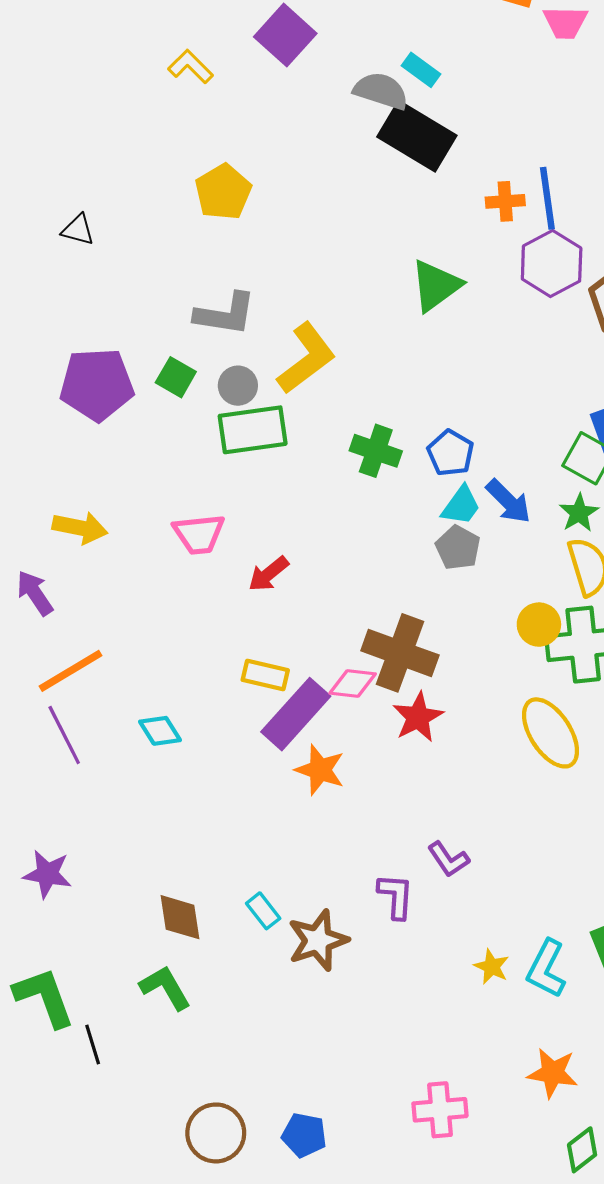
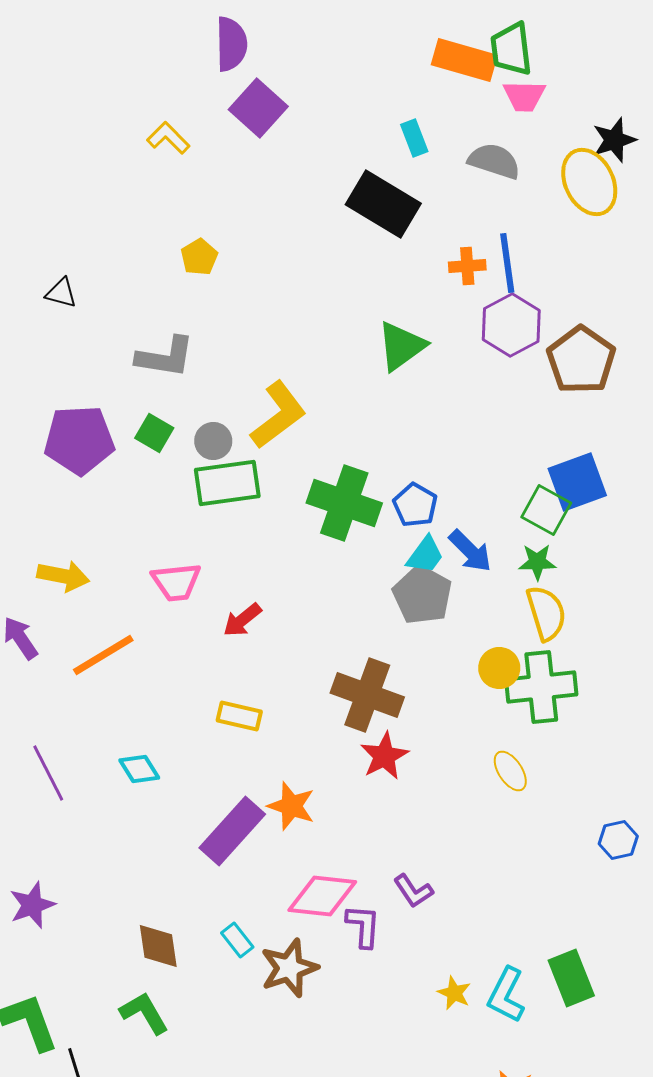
cyan rectangle: (421, 70) -> (414, 138), moved, turned 33
gray semicircle: (381, 91) -> (494, 161), moved
yellow pentagon: (223, 192) -> (199, 257), size x0.7
gray L-shape: (225, 314) -> (165, 357), moved
green cross: (376, 451) -> (344, 503), size x1.5
green star: (579, 513) -> (537, 562), turned 30
gray pentagon: (458, 548) -> (422, 595), size x1.4
orange line: (71, 671) -> (103, 655), moved
pink diamond: (353, 683) -> (322, 896), moved, size x1.5
purple rectangle: (296, 714) -> (232, 831), moved
yellow ellipse: (551, 733) -> (510, 771), size x0.6
purple star: (47, 874) -> (32, 905), turned -30

